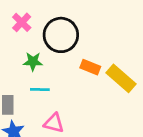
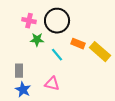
pink cross: (22, 22) -> (29, 21), moved, turned -32
cyan line: (40, 90) -> (57, 55), moved, turned 48

